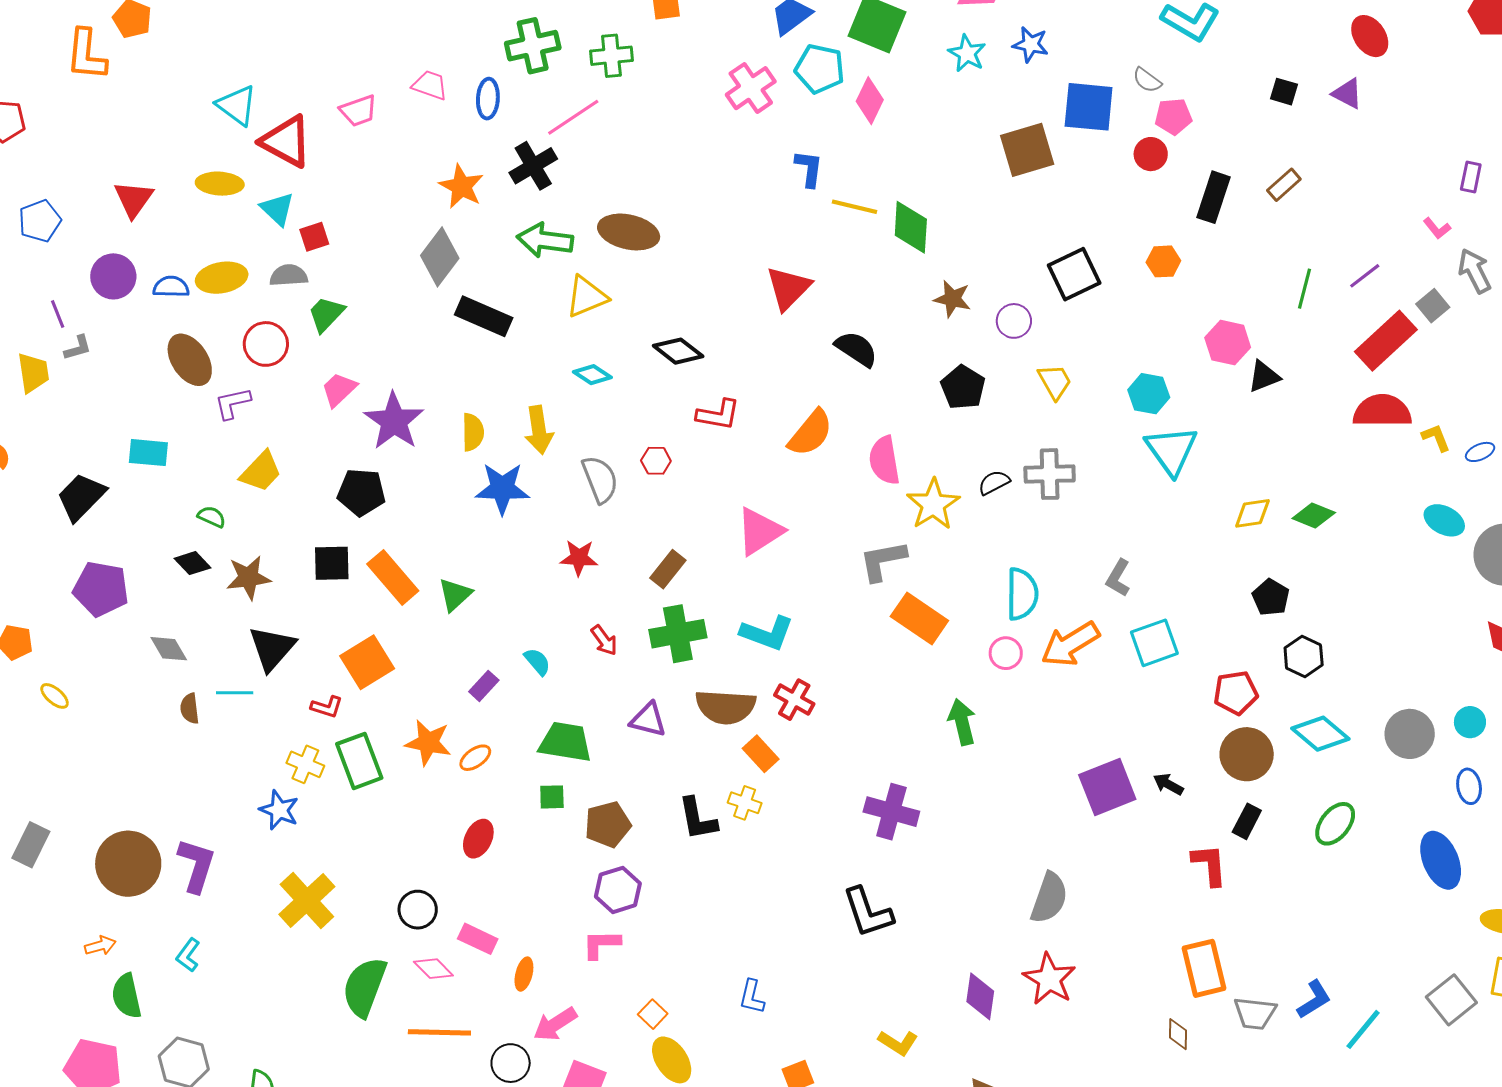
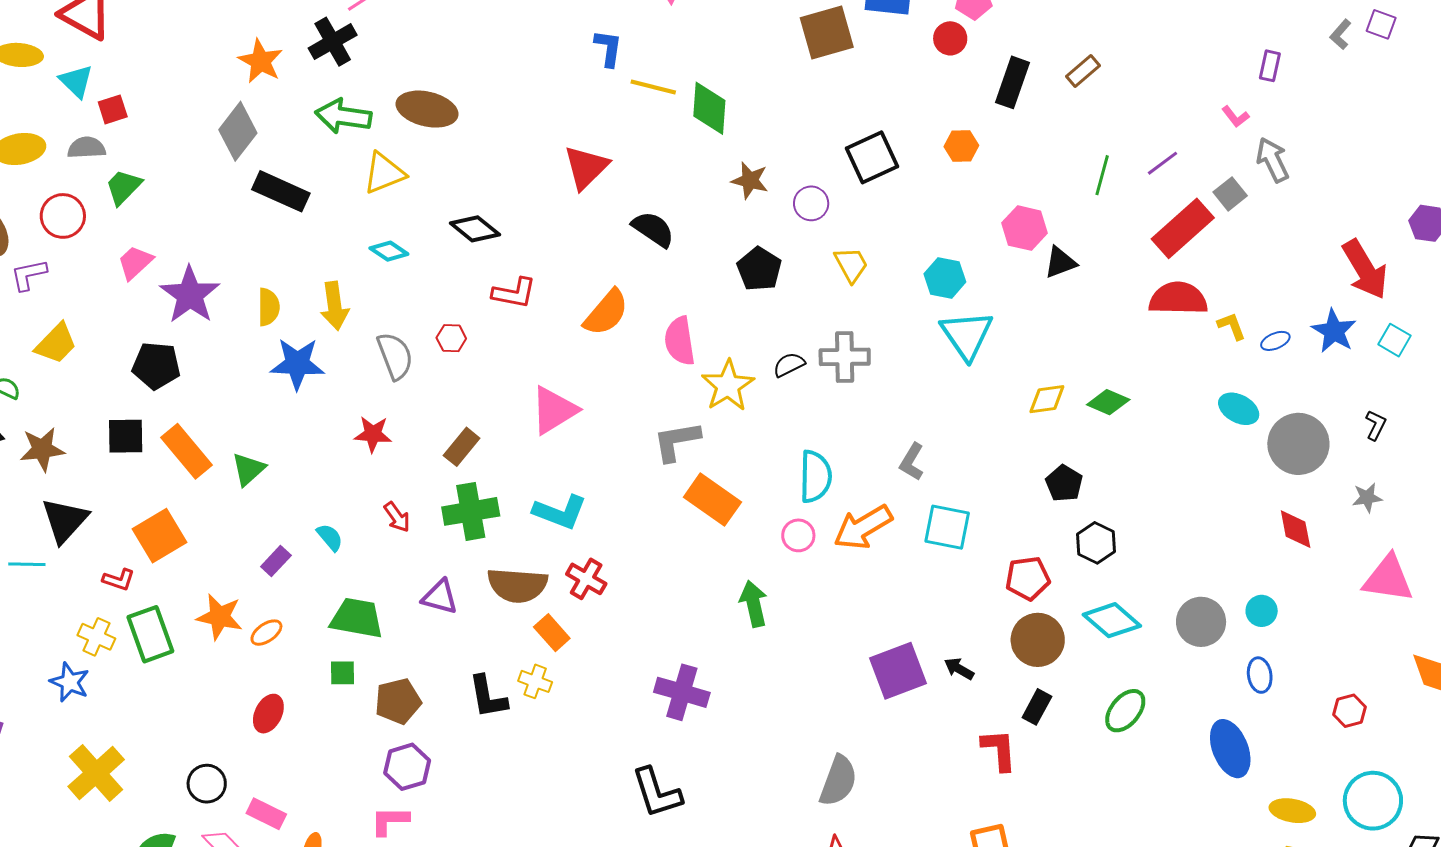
cyan square: (1154, 643) -> (947, 527), turned 30

